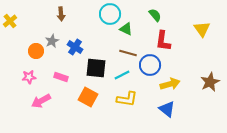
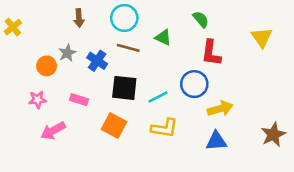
cyan circle: (110, 14) -> (124, 18), moved
brown line: (128, 53) -> (128, 48), moved
brown star: (210, 82) -> (273, 135), moved
blue triangle: (167, 109) -> (216, 141), turned -42

